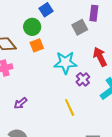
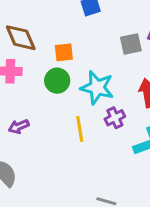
green circle: (32, 27) -> (57, 81), moved
yellow line: (70, 107) -> (80, 129), moved

